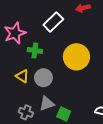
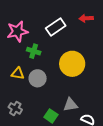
yellow triangle: (22, 76) -> (18, 73), turned -32
gray triangle: (47, 104) -> (70, 105), moved

